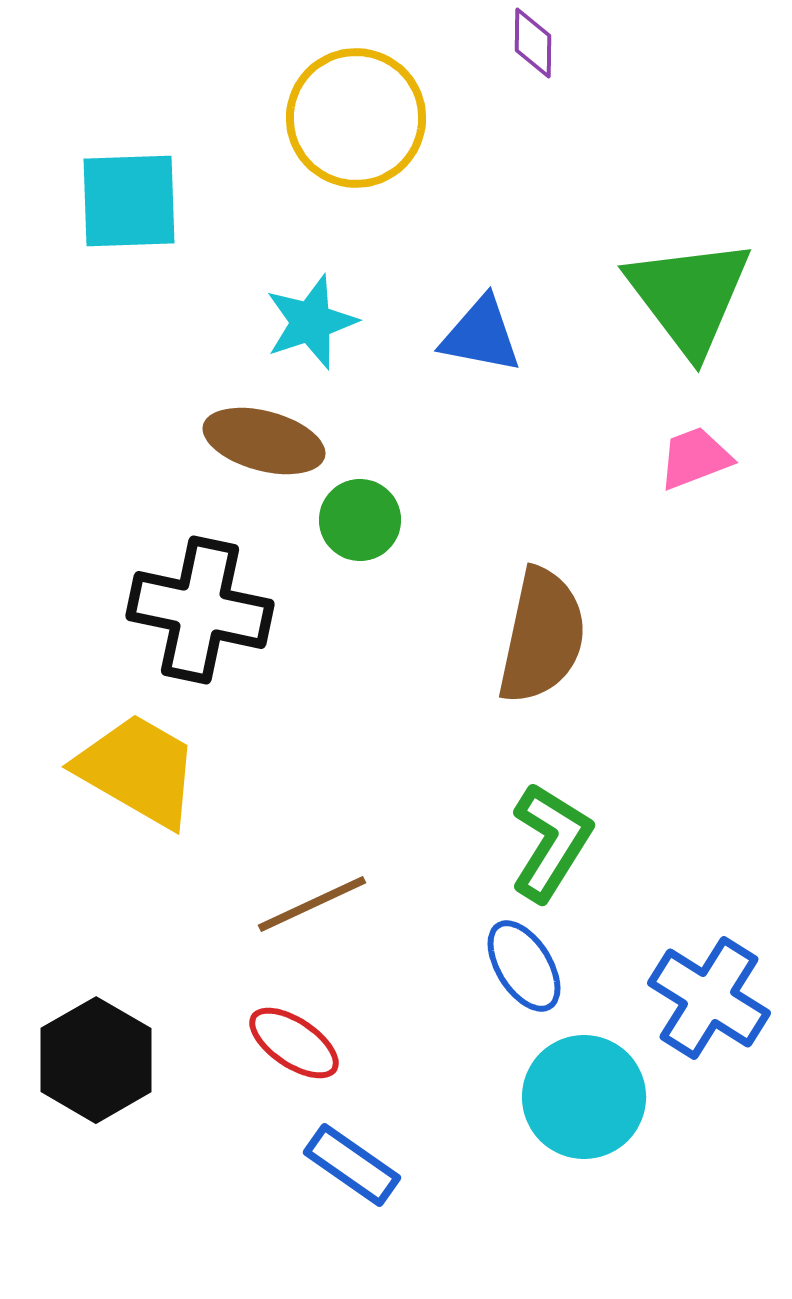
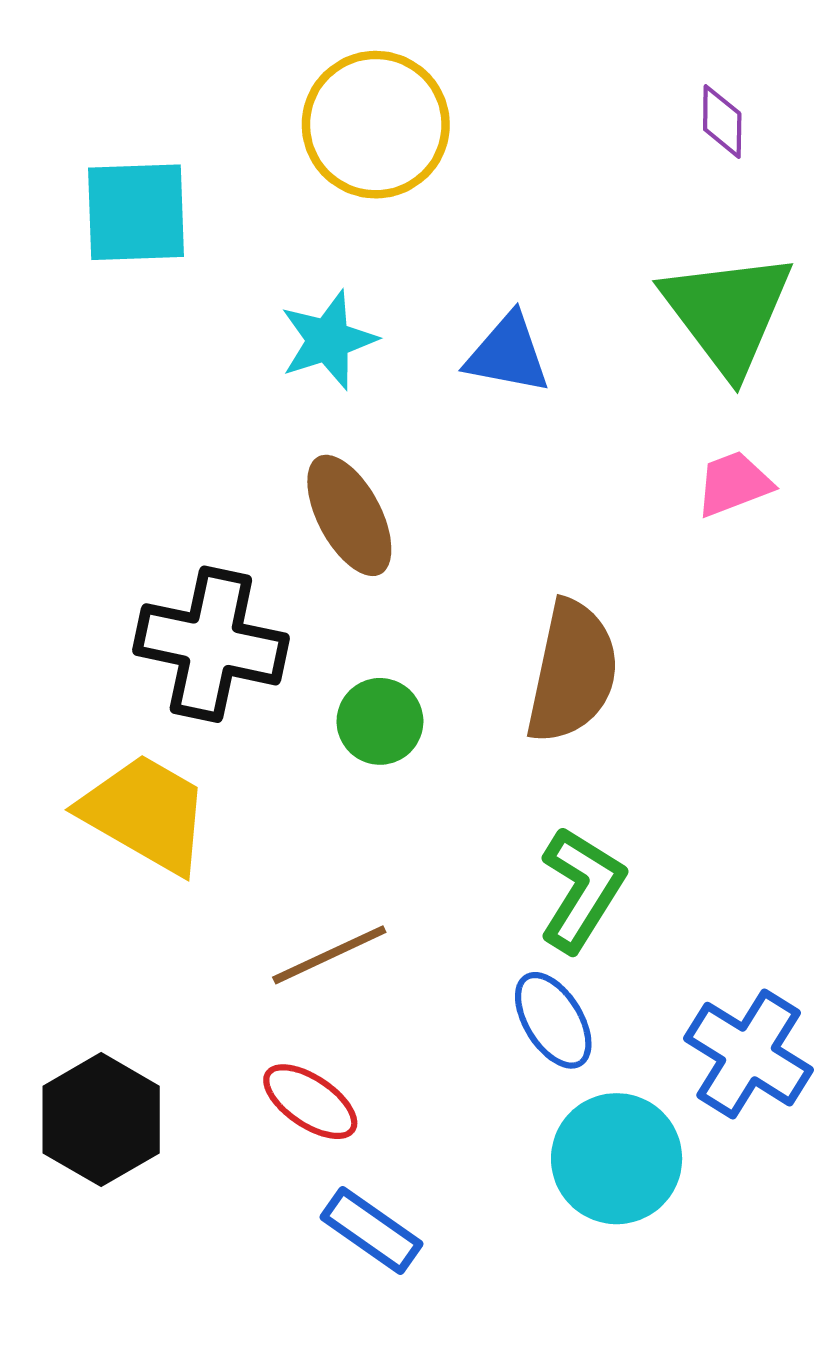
purple diamond: (533, 43) -> (722, 121), moved
brown ellipse: (264, 441) -> (349, 515), moved, turned 47
green circle: (360, 520) -> (380, 721), moved

